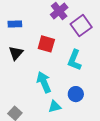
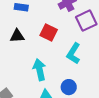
black triangle: (16, 53) -> (17, 36), turned 35

